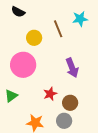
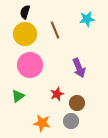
black semicircle: (18, 12) -> (25, 12), turned 80
brown line: (58, 29) -> (55, 30), moved
yellow circle: (34, 38) -> (25, 34), moved, size x1.5

